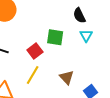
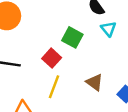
green square: (55, 37) -> (72, 37), turned 30

